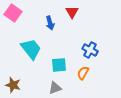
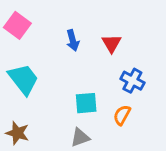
red triangle: (72, 12) -> (112, 43), moved
cyan trapezoid: (31, 49) -> (23, 79), moved

